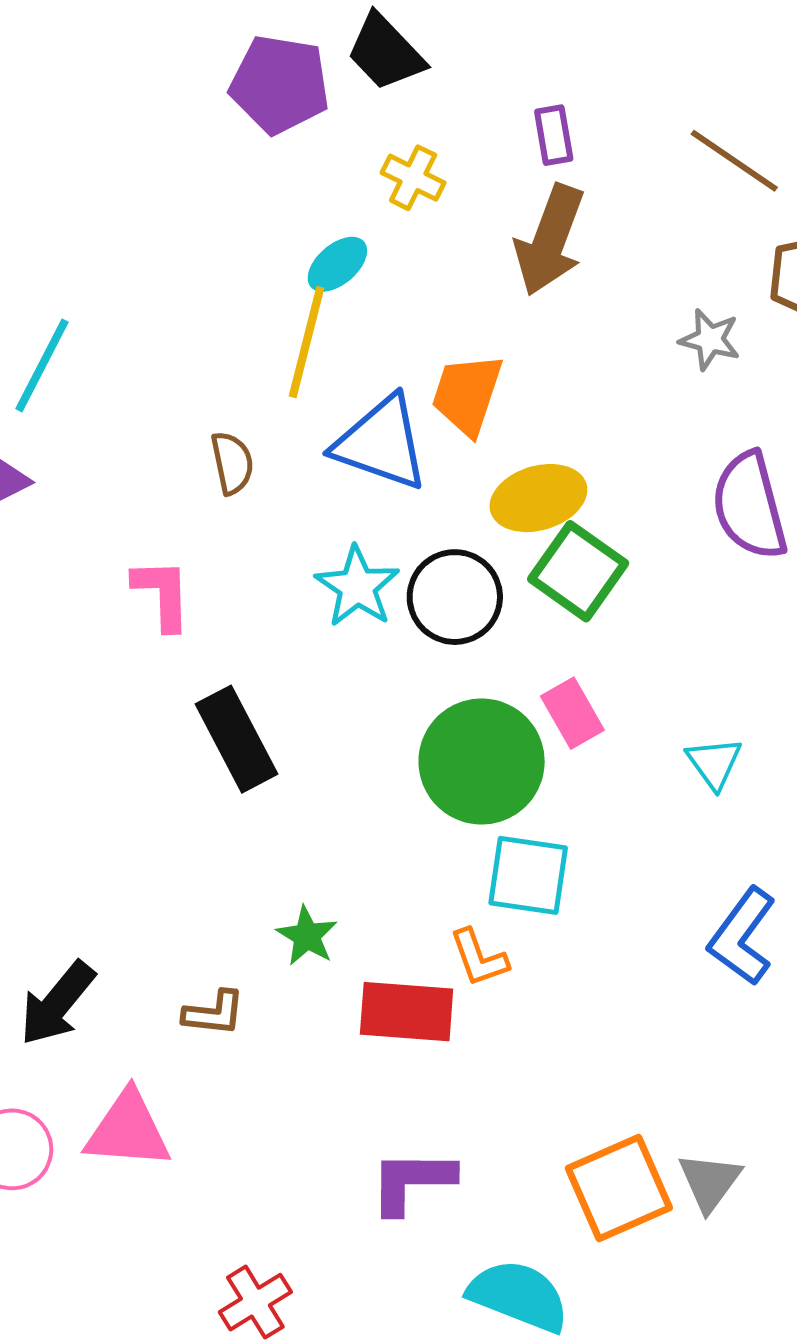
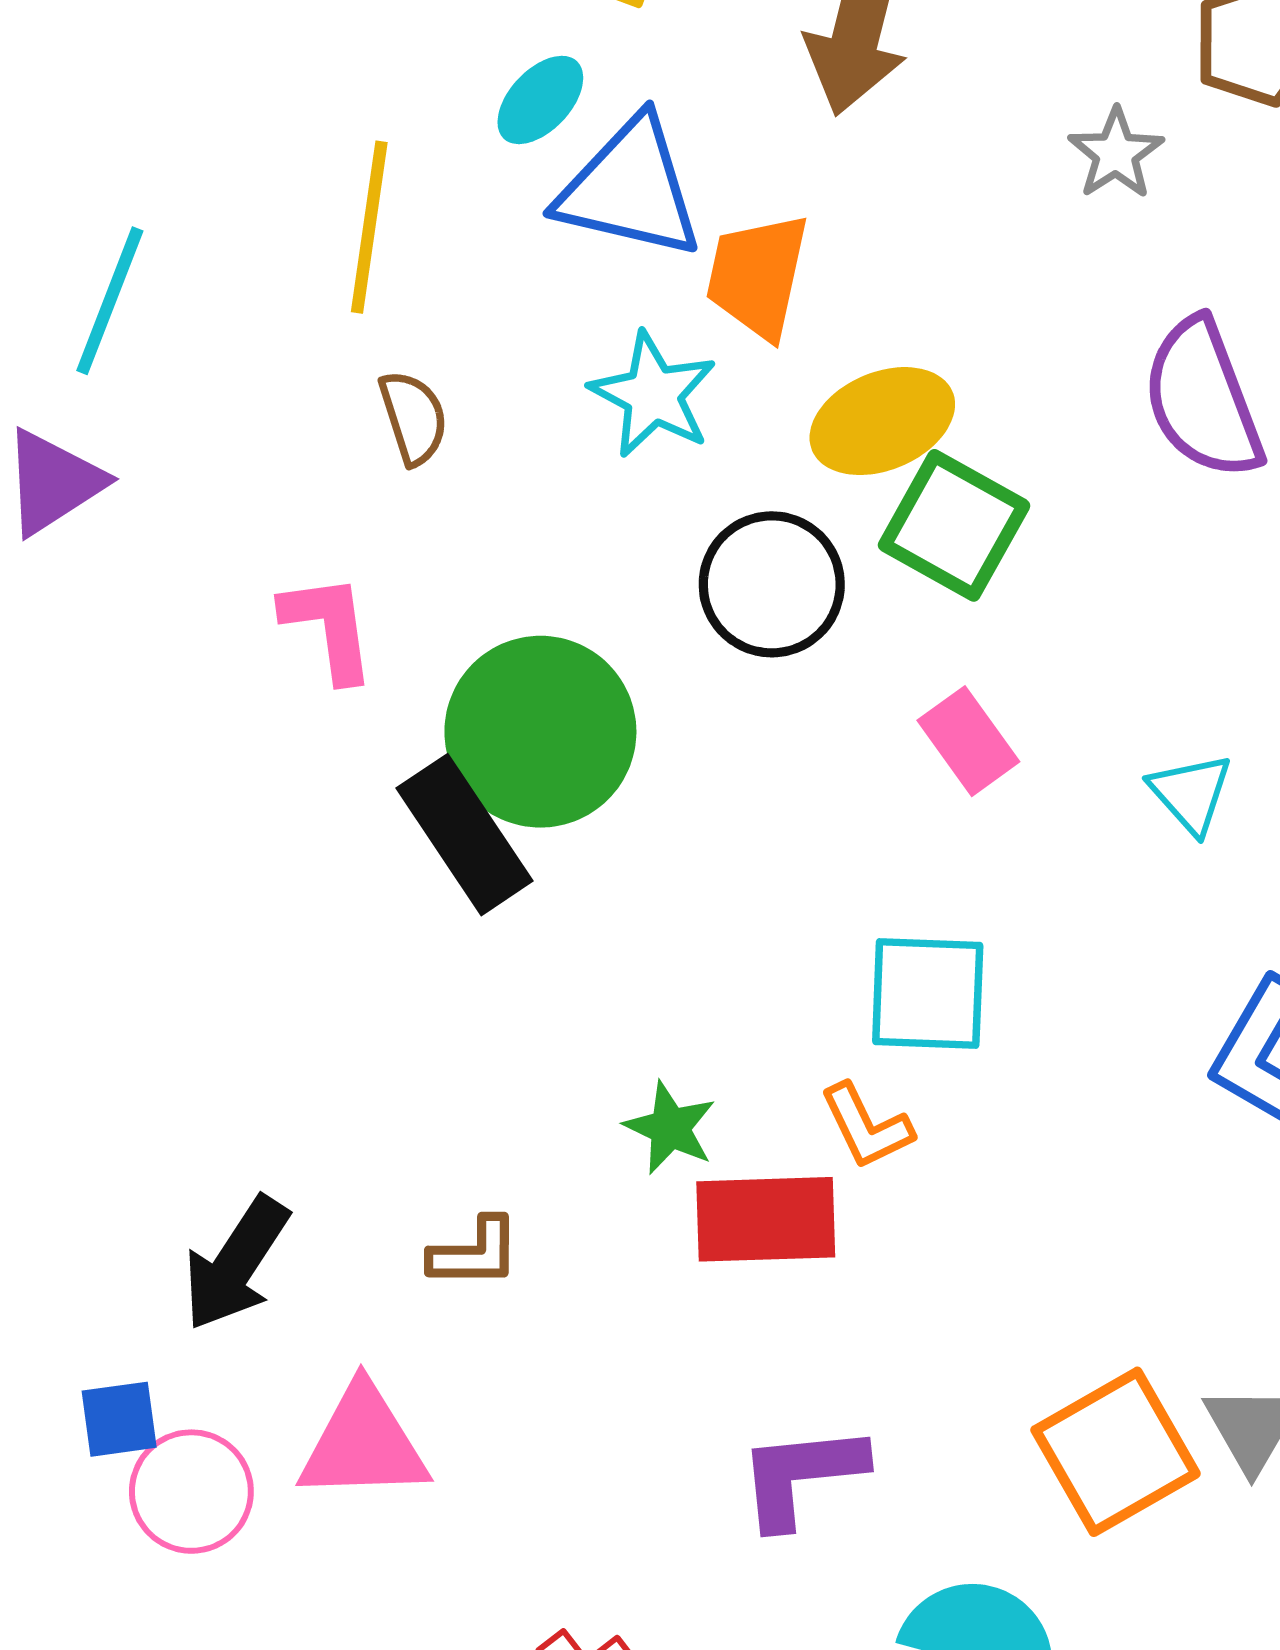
gray star: (710, 339) -> (1116, 153), turned 30
yellow line: (306, 342) -> (369, 227), moved
blue triangle: (381, 443) -> (630, 188), moved
cyan star: (357, 587) -> (653, 395), moved
green circle: (482, 761) -> (540, 732), moved
green star: (307, 936) -> (670, 1128), moved

